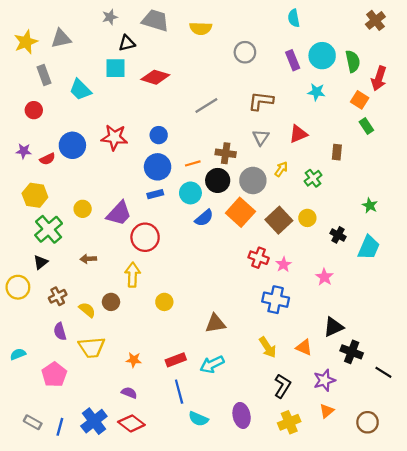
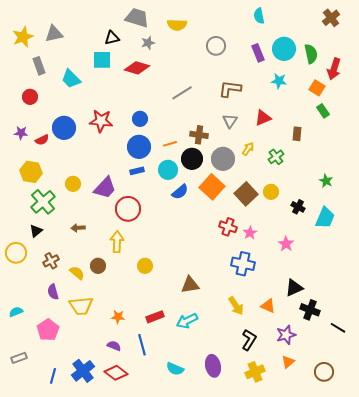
gray star: (110, 17) -> (148, 43), moved
blue line: (179, 392) -> (142, 345), moved
gray rectangle: (33, 422) -> (19, 358), moved, turned -49

